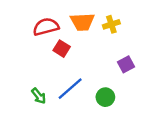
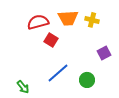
yellow cross: (111, 24) -> (92, 20), turned 32
green arrow: (39, 96) -> (23, 87), moved

